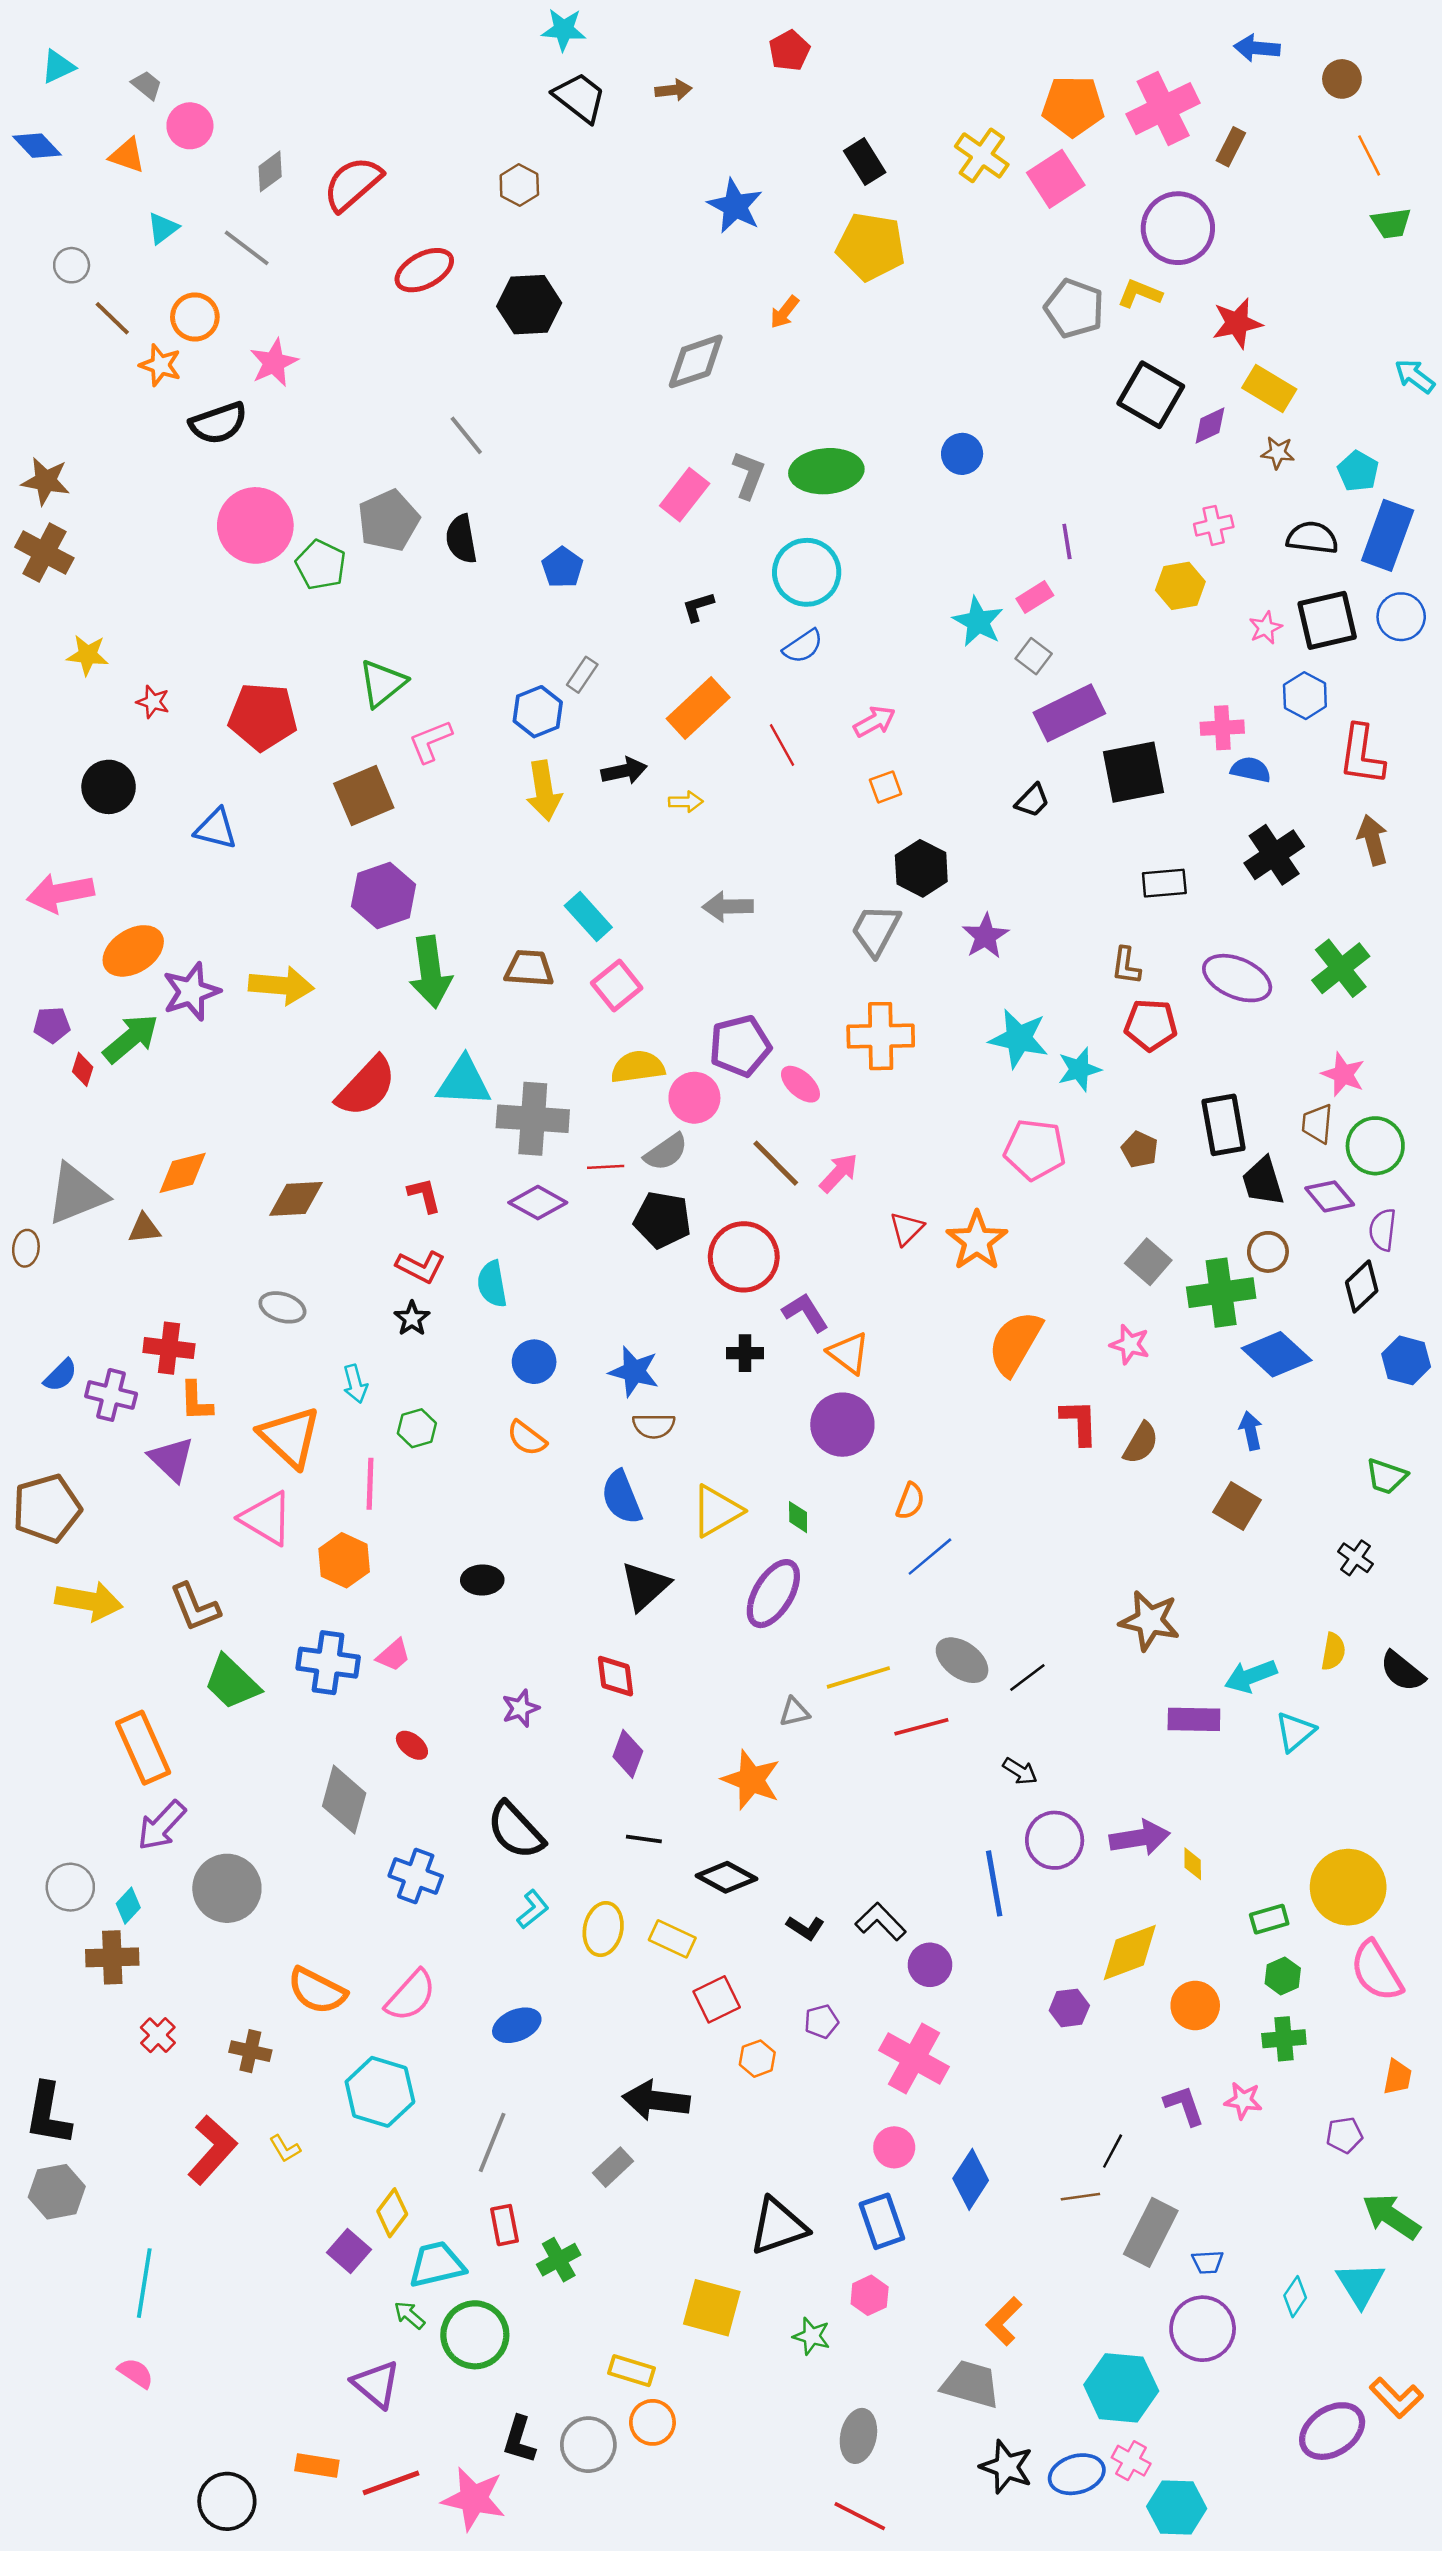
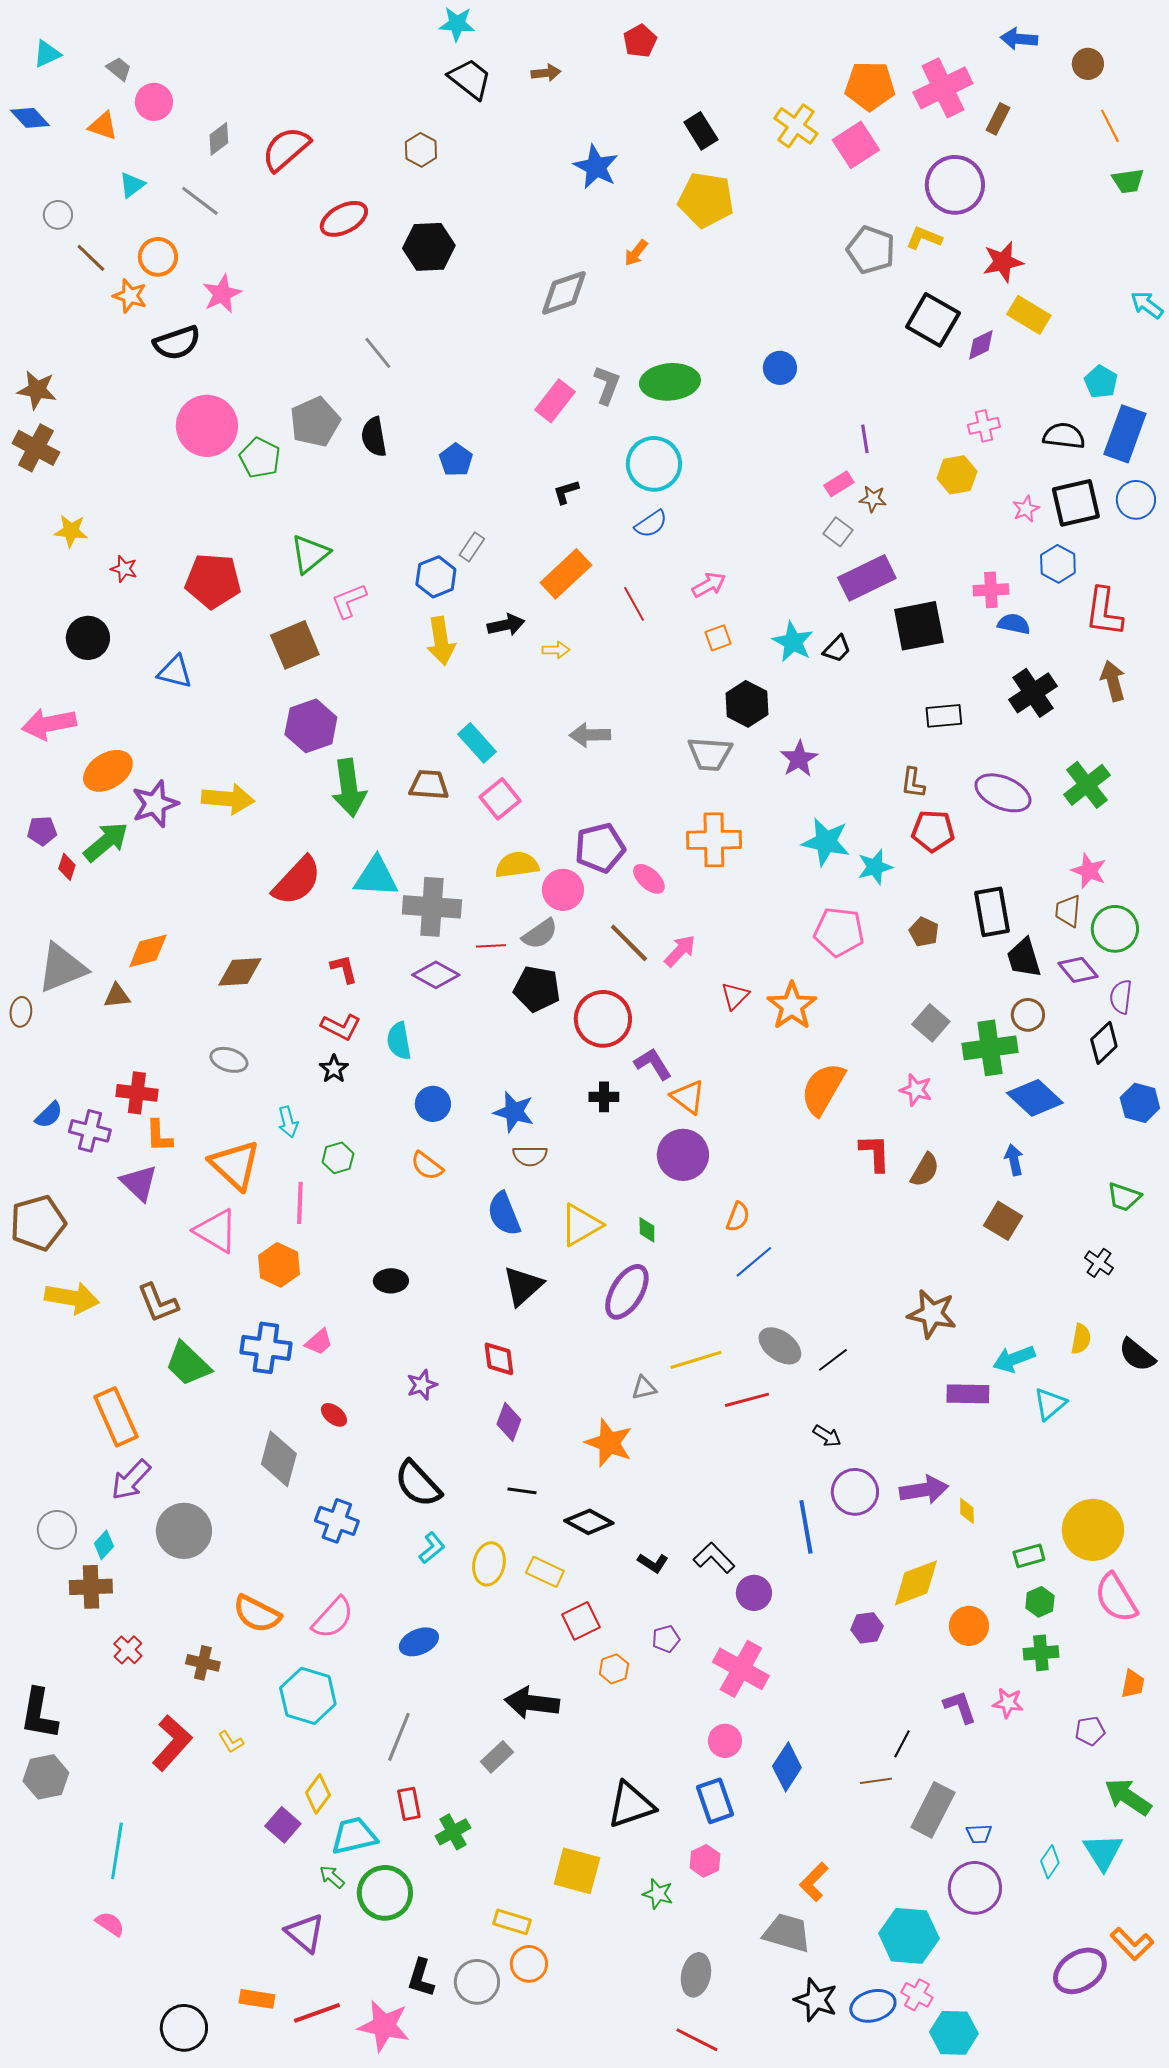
brown star: (1278, 453) -> (873, 499), moved
cyan star: (978, 622) -> (793, 642), moved
gray trapezoid: (876, 930) -> (710, 754), turned -114

